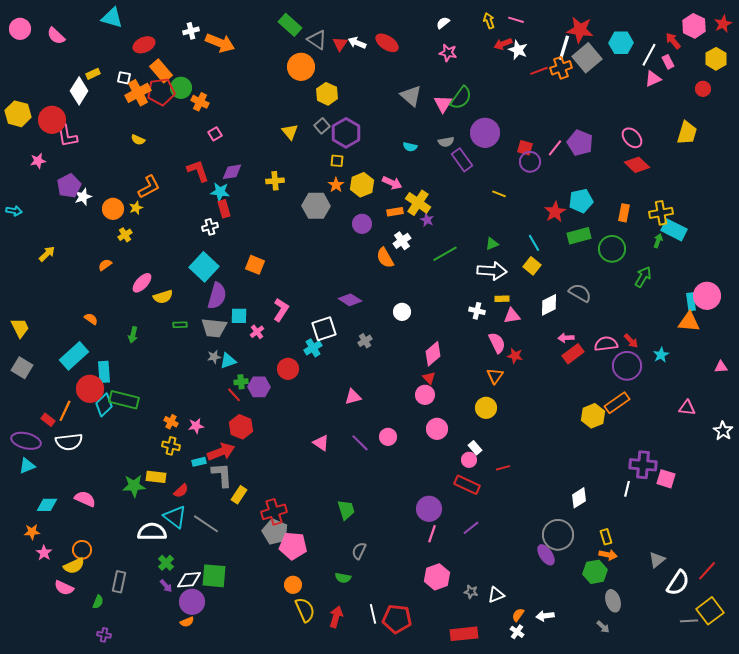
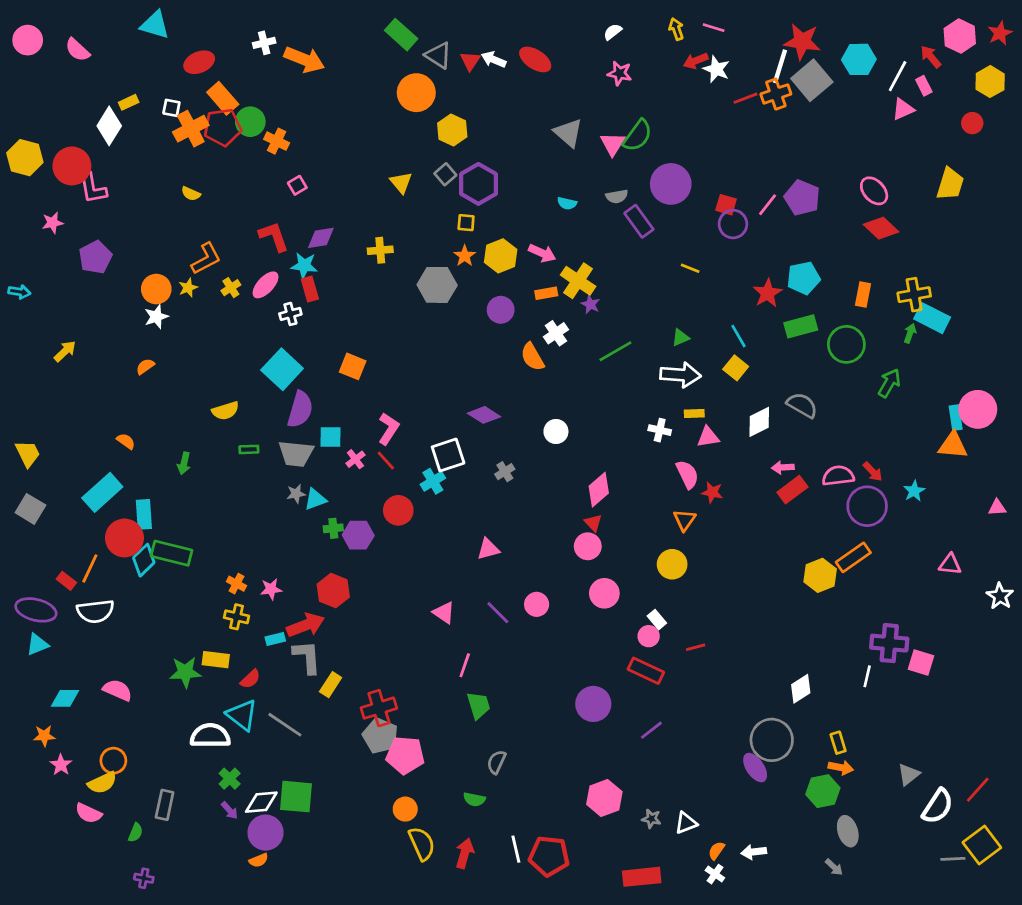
white star: (83, 197) -> (156, 317), moved
yellow cross: (125, 235) -> (231, 288), moved
pink ellipse: (142, 283) -> (266, 285), moved
red line: (234, 395) -> (386, 461), moved
pink line: (432, 534) -> (465, 665), moved

